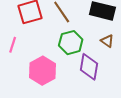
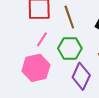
pink line: (13, 45) -> (42, 39), moved

